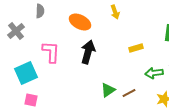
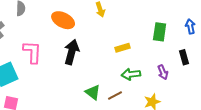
green arrow: (154, 73) -> (131, 74), moved
green triangle: (108, 90) -> (93, 92), turned -49

